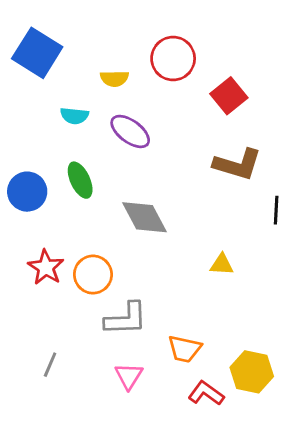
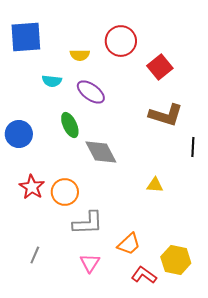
blue square: (37, 53) -> (26, 37), turned -36
green ellipse: (80, 180) -> (70, 125), moved
orange trapezoid: (185, 349) -> (129, 244), turned -55

